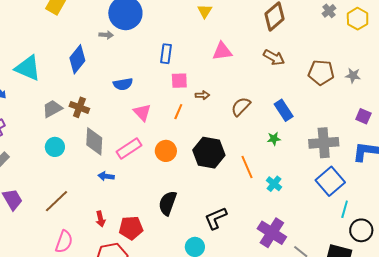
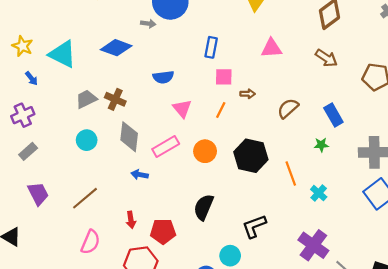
blue diamond: (77, 59) -> (116, 48), turned 68

